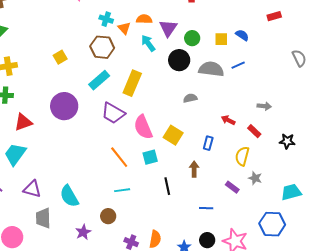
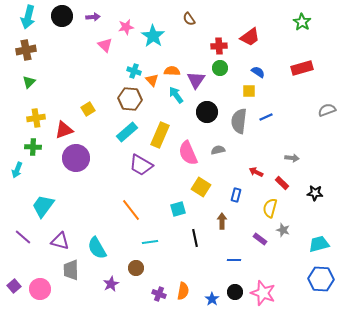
red rectangle: (274, 16) -> (302, 68), size x1.5
blue semicircle: (242, 35) -> (258, 72), moved
green circle: (192, 38) -> (220, 68), moved
gray semicircle: (299, 58) -> (327, 110), turned -84
gray semicircle: (211, 69) -> (239, 121), turned -90
purple circle: (64, 106) -> (76, 158), moved
red triangle: (23, 122) -> (64, 130), moved
pink semicircle: (143, 127) -> (188, 153), moved
orange line: (119, 157) -> (131, 210), moved
blue hexagon: (272, 224) -> (321, 279), moved

